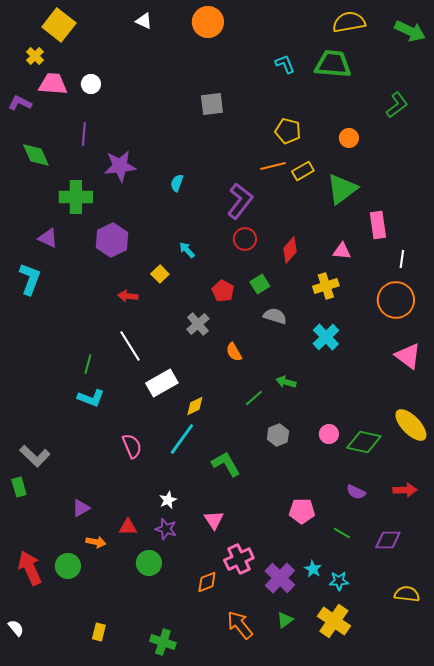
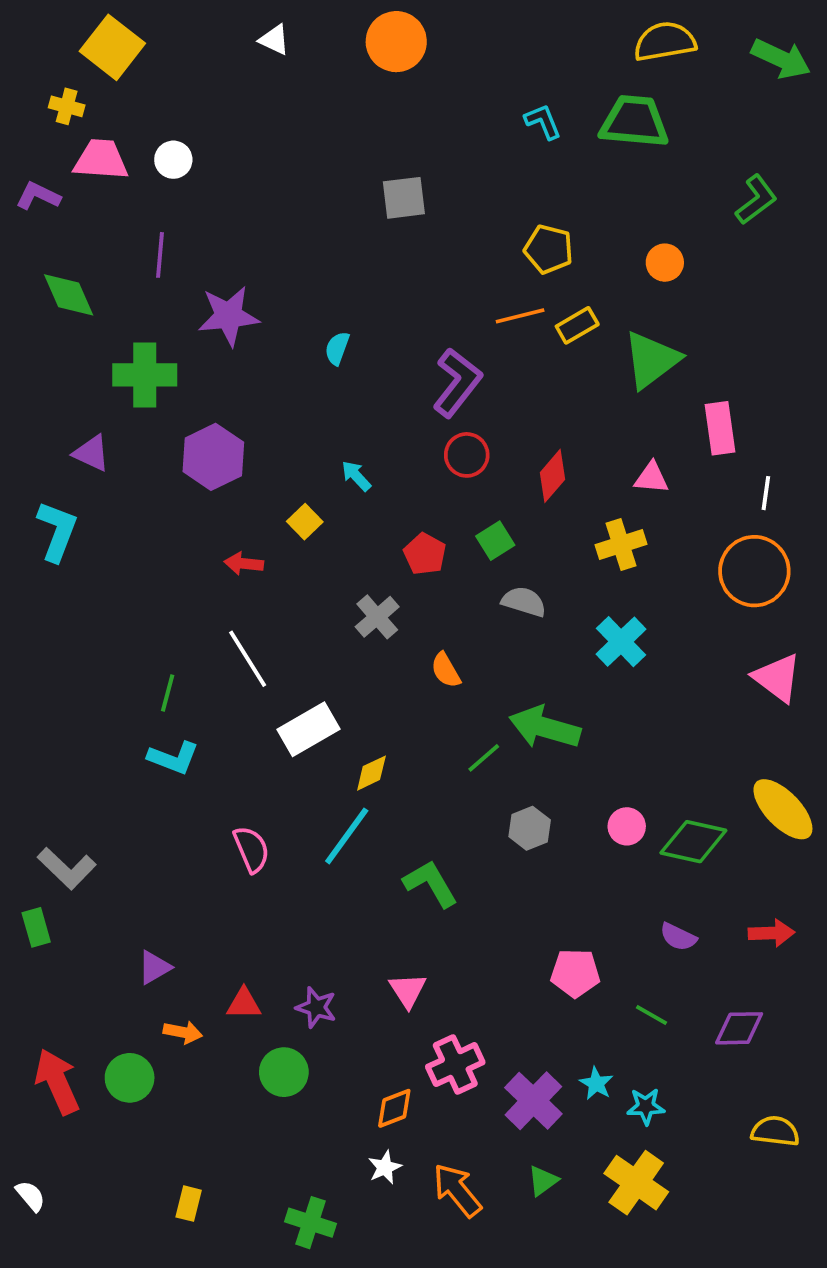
yellow cross: (35, 56) -> (67, 106), turned -30
green arrow: (286, 382) -> (545, 727), size x1.8
white star: (168, 500) -> (385, 1167), moved

